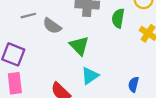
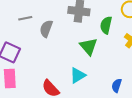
gray semicircle: (52, 26) -> (46, 29), turned 72
green triangle: (79, 46) -> (89, 46), moved

